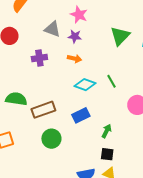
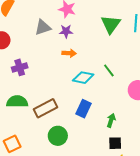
gray triangle: (52, 29) -> (43, 27), turned -30
purple cross: (39, 58) -> (20, 67), moved
blue rectangle: (81, 115) -> (84, 109), turned -30

